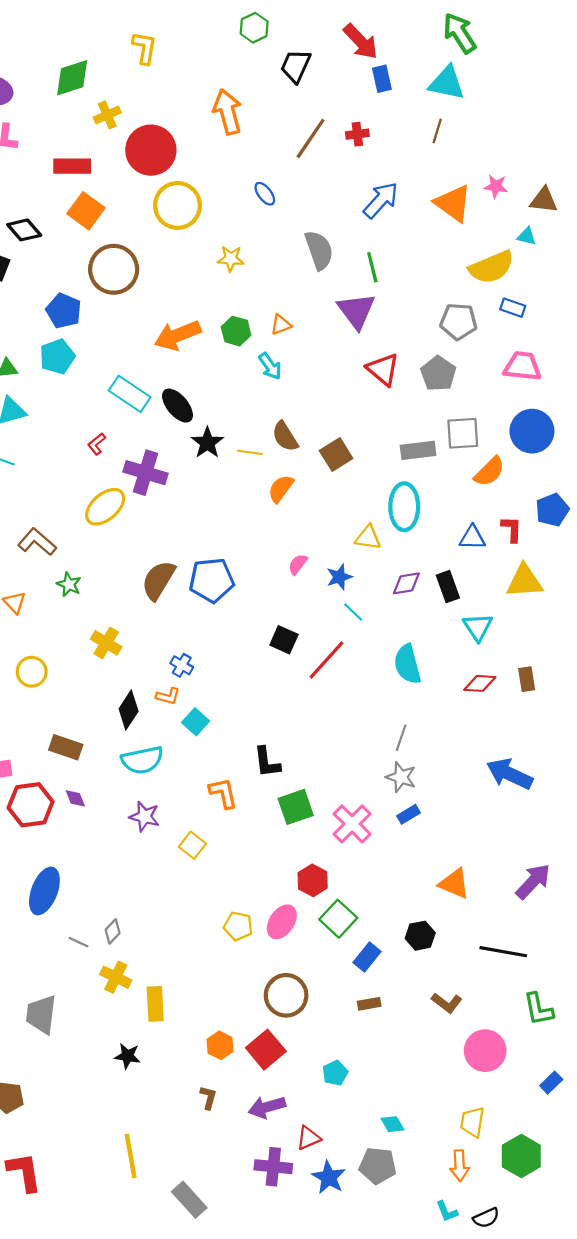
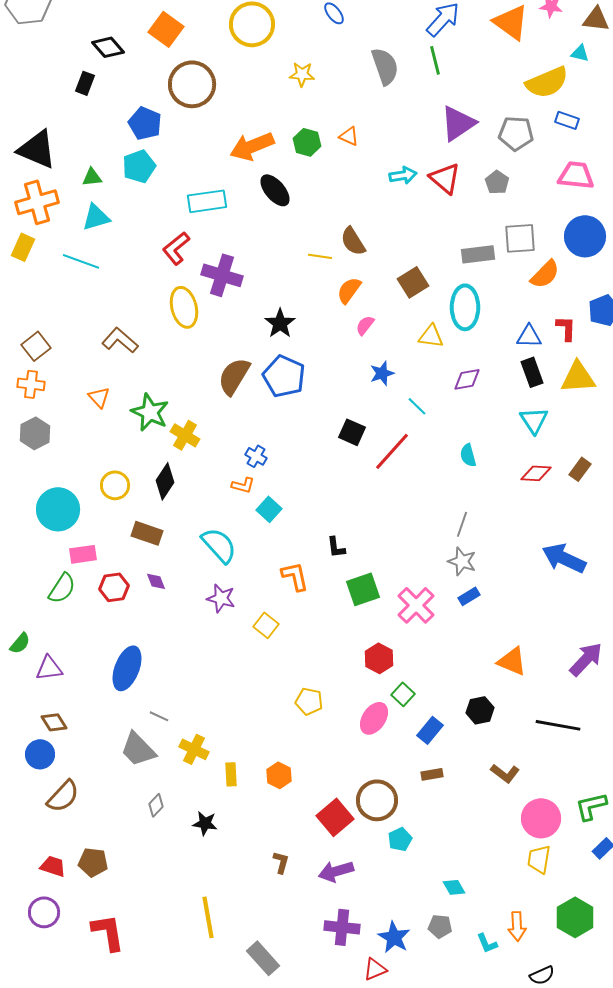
green line: (372, 267) -> (435, 60), moved
purple triangle: (356, 311) -> (458, 123), moved, turned 33
orange triangle: (281, 325) -> (349, 136), turned 45
cyan arrow: (270, 366) -> (403, 175), moved, turned -64
gray pentagon: (438, 374) -> (497, 182), size x0.7
cyan rectangle: (130, 394) -> (207, 201), turned -42
black ellipse: (177, 406) -> (275, 190), moved
black star: (207, 443) -> (280, 323), moved
red L-shape: (97, 444) -> (176, 248), size x1.6
brown square: (336, 455) -> (413, 282), moved
yellow ellipse: (105, 507) -> (184, 307), turned -63
pink semicircle: (298, 564) -> (365, 325), moved
blue star: (339, 577) -> (382, 373), moved
blue pentagon: (212, 580) -> (284, 376), turned 30
green star: (69, 584) -> (150, 412), moved, size x1.6
black rectangle: (448, 587) -> (532, 372), moved
cyan semicircle: (407, 664) -> (468, 455), size x0.6
yellow circle: (32, 672) -> (115, 485), moved
brown rectangle: (527, 679) -> (580, 469), turned 45
black diamond: (129, 710) -> (165, 481), moved
cyan semicircle: (142, 760) -> (219, 545), turned -120
black L-shape: (267, 762) -> (336, 547), size x0.7
red hexagon: (31, 805) -> (114, 587), size x0.7
green square: (338, 919) -> (403, 694), size x0.7
pink ellipse: (282, 922) -> (374, 718), moved
gray diamond: (113, 931) -> (156, 805), moved
brown circle: (286, 995) -> (377, 800), moved
yellow rectangle: (155, 1004) -> (231, 774), size x0.7
green L-shape: (538, 1009) -> (591, 806), moved, turned 88
gray trapezoid: (41, 1014) -> (138, 749), moved, turned -51
orange hexagon: (220, 1045) -> (279, 775), moved
yellow trapezoid: (472, 1122) -> (539, 859), moved
red triangle: (308, 1138) -> (375, 969), moved
gray pentagon: (378, 1166) -> (440, 926), size x0.7
cyan L-shape: (447, 1211) -> (487, 943), moved

